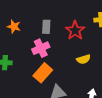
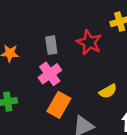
yellow semicircle: (84, 59) -> (108, 91), moved

